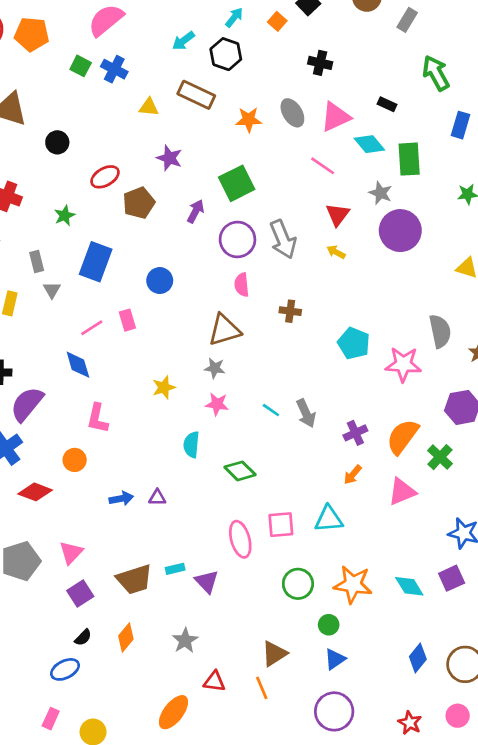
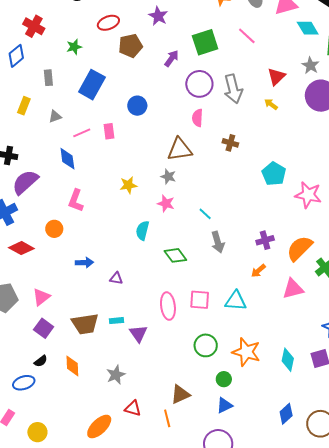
pink line: (323, 166) -> (247, 36), moved
gray triangle: (52, 290) -> (55, 116), moved, turned 32
gray arrow: (306, 413) -> (218, 242), moved
purple triangle: (157, 498) -> (116, 278), moved
cyan diamond: (409, 586) -> (288, 360), turned 35
purple square: (80, 594) -> (44, 328), turned -30
orange diamond: (126, 637) -> (72, 366), turned -50

